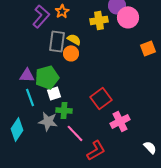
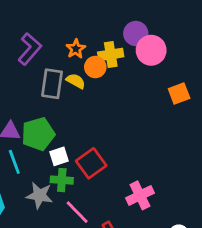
orange star: (62, 11) -> (76, 49), moved
orange circle: (71, 53) -> (95, 67), moved
white square: (54, 93) -> (59, 156), moved
red square: (101, 98) -> (91, 163), moved

